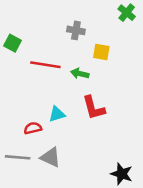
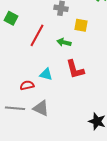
red line: (45, 65) -> (37, 35), turned -70
cyan triangle: (57, 114) -> (46, 74), turned 32

